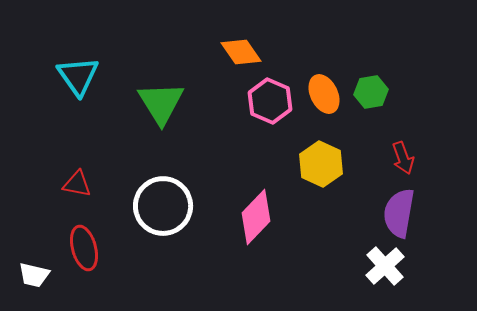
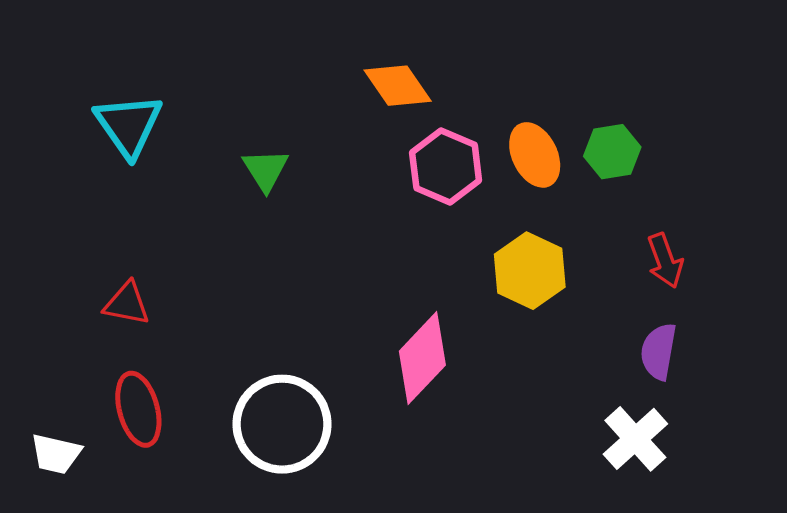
green triangle: (161, 103) -> (266, 170), size x0.6
white circle: (163, 206) -> (282, 424), moved
purple semicircle: (399, 213) -> (659, 351), size x0.7

